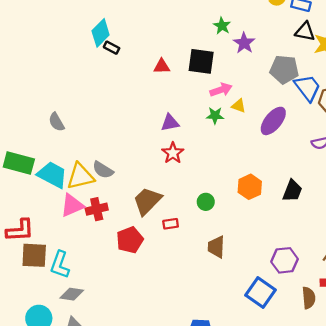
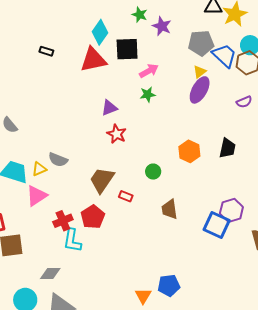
cyan diamond: (101, 33) -> (100, 32), moved
red triangle: (162, 66) -> (93, 60), size x1.8
yellow triangle: (239, 106) -> (200, 72), moved, turned -48
yellow triangle: (80, 176) -> (39, 169), size x0.6
red cross: (97, 209) -> (63, 221), moved
red rectangle: (171, 224) -> (126, 196), turned 40
cyan L-shape: (60, 265) -> (72, 240), moved
blue square: (260, 293) -> (217, 225), moved

